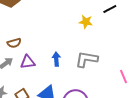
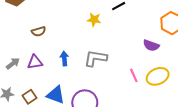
brown semicircle: (14, 43) -> (39, 31), moved

